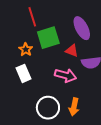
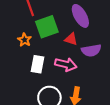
white rectangle: (24, 73) -> (37, 64), moved, turned 36

